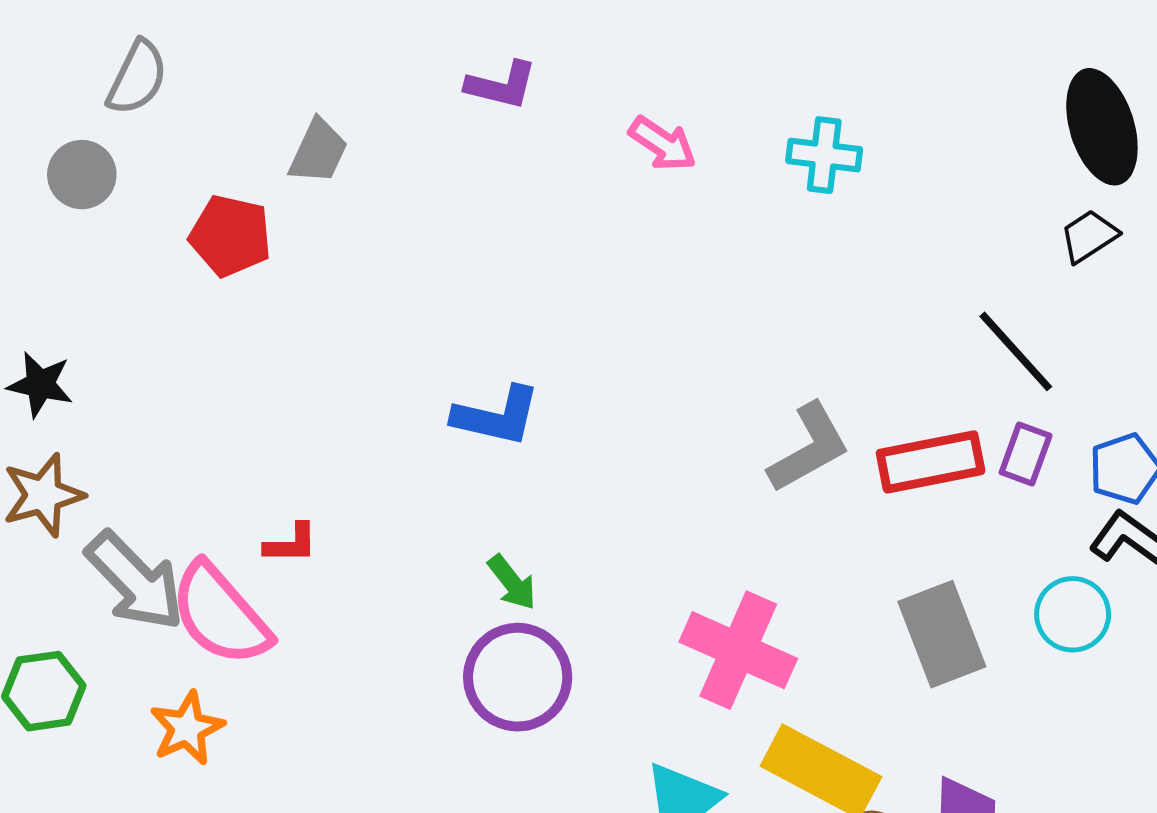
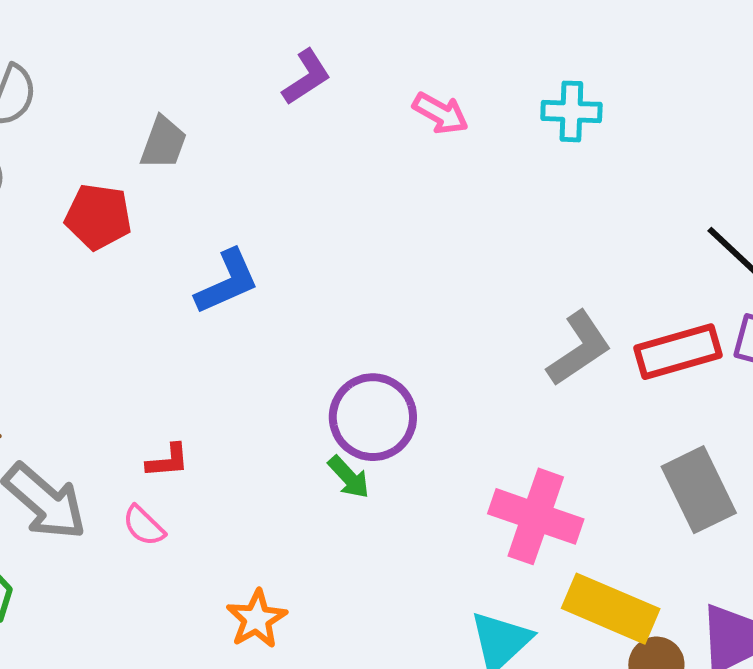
purple L-shape: (501, 85) -> (306, 77), turned -42
blue L-shape: (497, 416) -> (227, 282), moved, turned -32
pink semicircle: (220, 614) -> (144, 526), moved, size x0.5
purple circle: (518, 677) -> (373, 417), moved
orange star: (187, 728) -> (257, 619), moved

